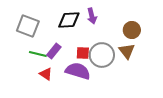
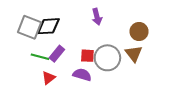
black diamond: (69, 20) -> (48, 26), moved
purple semicircle: (78, 71) -> (82, 75), size x0.7
red triangle: (46, 74) -> (48, 78), turned 48

